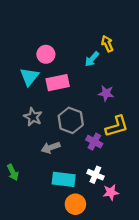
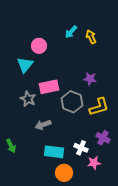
cyan arrow: (92, 59) -> (71, 32), moved
pink rectangle: (58, 83) -> (49, 87), moved
gray hexagon: (71, 120) -> (72, 102), moved
purple cross: (94, 142) -> (103, 138), moved

